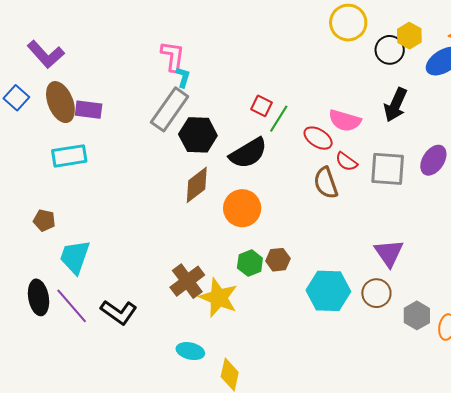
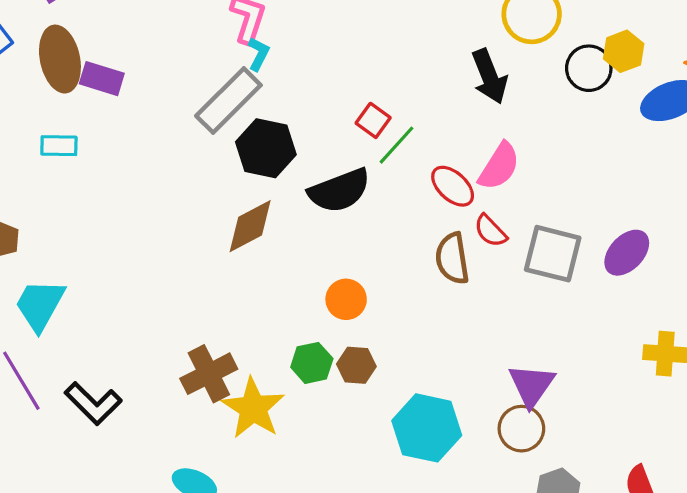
black arrow: (396, 105) -> (489, 76), moved, turned -56
pink semicircle: (345, 121) -> (499, 166), turned -84
cyan rectangle: (69, 156) -> (59, 146), size x0.7
orange circle: (242, 208) -> (346, 299), moved, size x0.7
brown circle: (376, 293) -> (521, 429), moved

